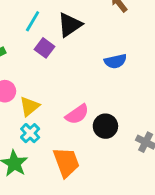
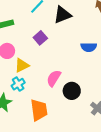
purple square: (44, 48) -> (40, 38), moved
pink semicircle: (77, 114) -> (54, 78), turned 144

